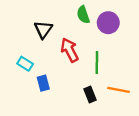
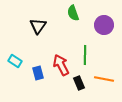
purple circle: (108, 23) -> (104, 25), moved
red arrow: (70, 50) -> (61, 65), moved
cyan rectangle: (25, 64) -> (15, 61), moved

